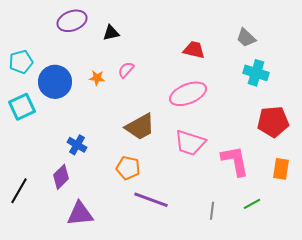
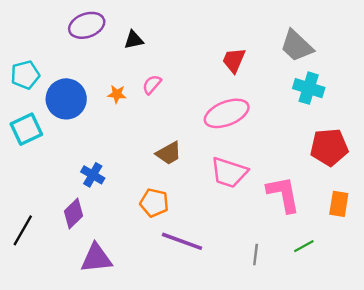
gray trapezoid: (246, 38) -> (297, 46), size x1.4
red trapezoid: (194, 50) -> (234, 60), turned -80
brown trapezoid: (140, 127) -> (169, 153), size x0.7

